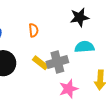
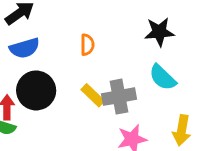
cyan semicircle: (85, 47) -> (163, 77), turned -138

